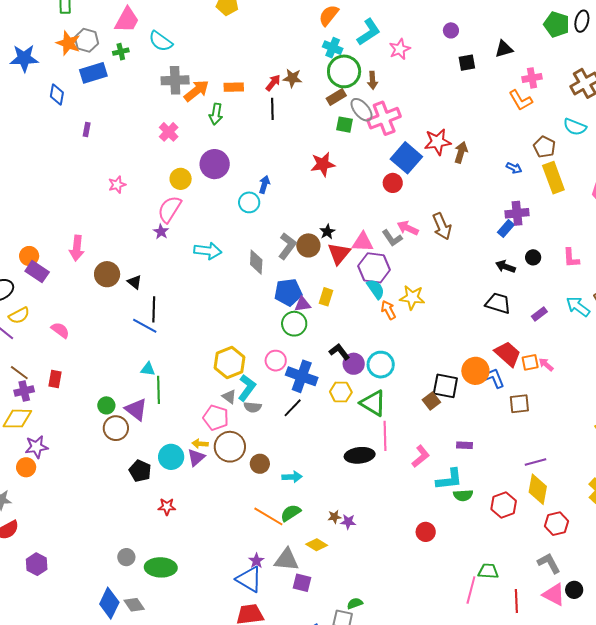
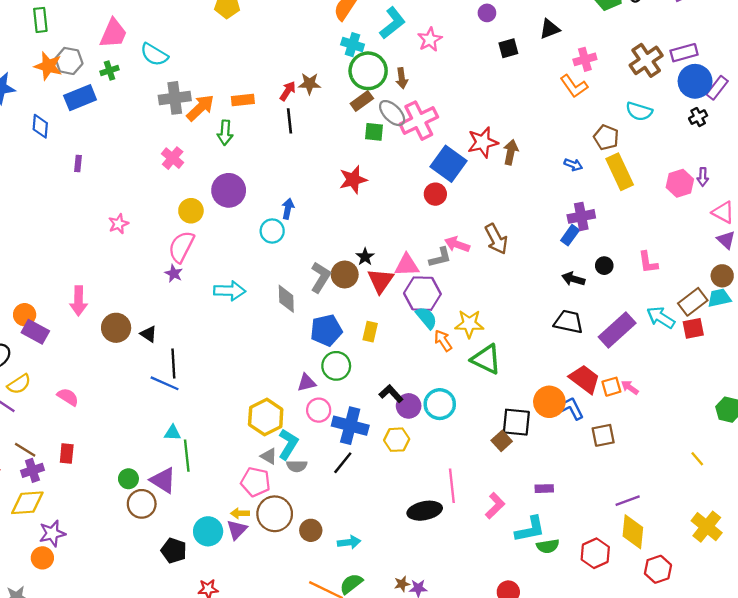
gray L-shape: (392, 238) -> (440, 257), turned -65
purple triangle: (302, 304) -> (307, 383), moved
purple rectangle: (539, 314) -> (617, 330), size x2.0
green triangle: (373, 403) -> (486, 359), moved

